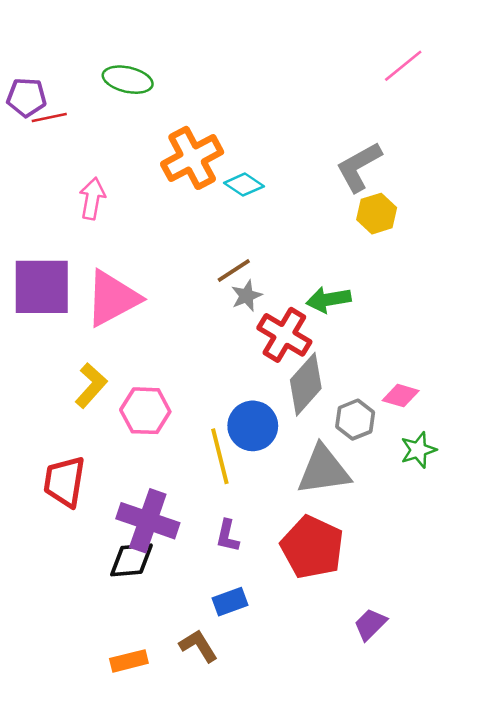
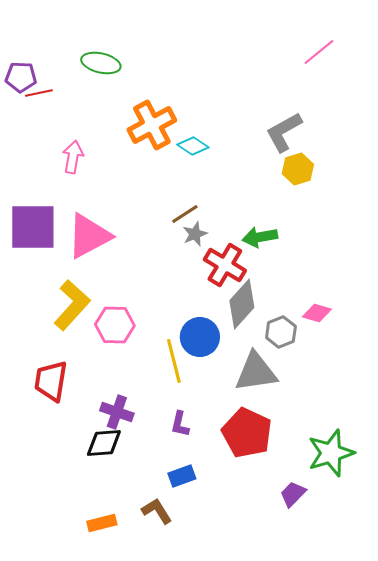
yellow L-shape: (91, 385) -> (72, 305), size x1.4
green star: (418, 450) -> (331, 453), moved, size x1.6
purple cross: (148, 521) -> (117, 412), size x0.7

